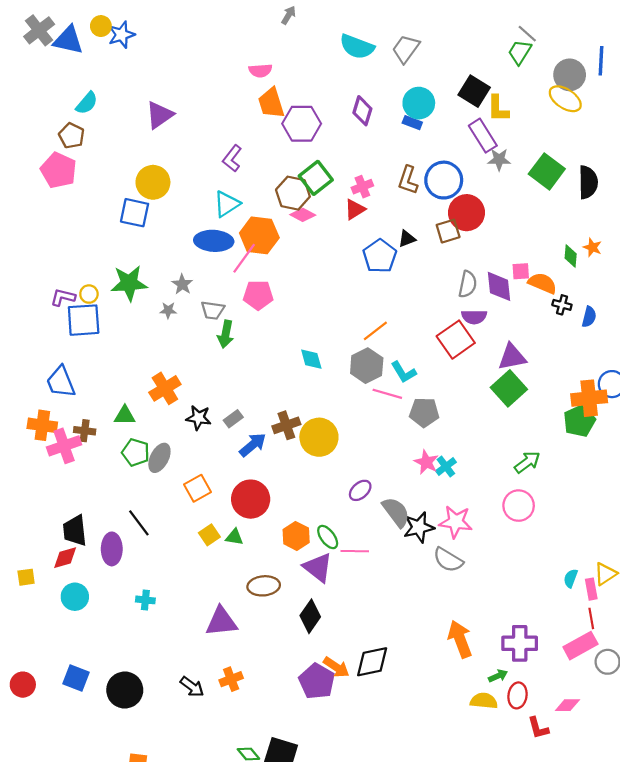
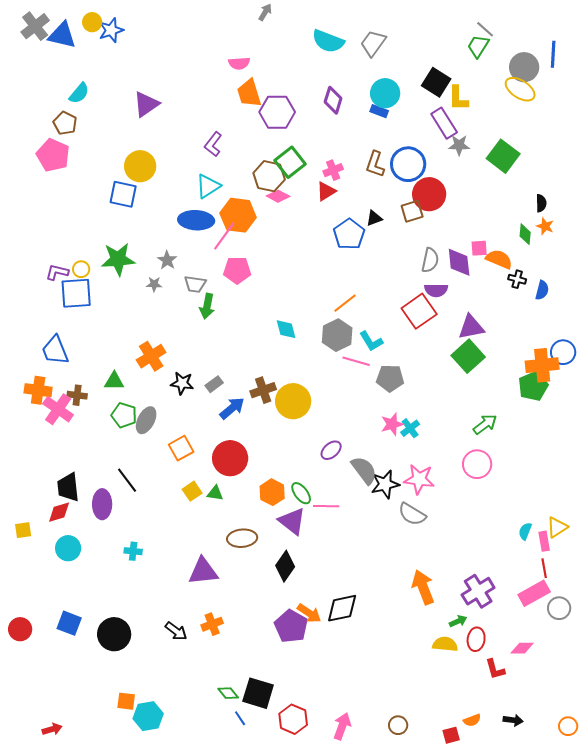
black semicircle: (588, 182) -> (541, 203), moved, size x0.6
pink cross: (64, 446) -> (58, 409), turned -36
pink star: (426, 462) -> (392, 424), turned 30
purple cross: (520, 643) -> (478, 591), turned -32

